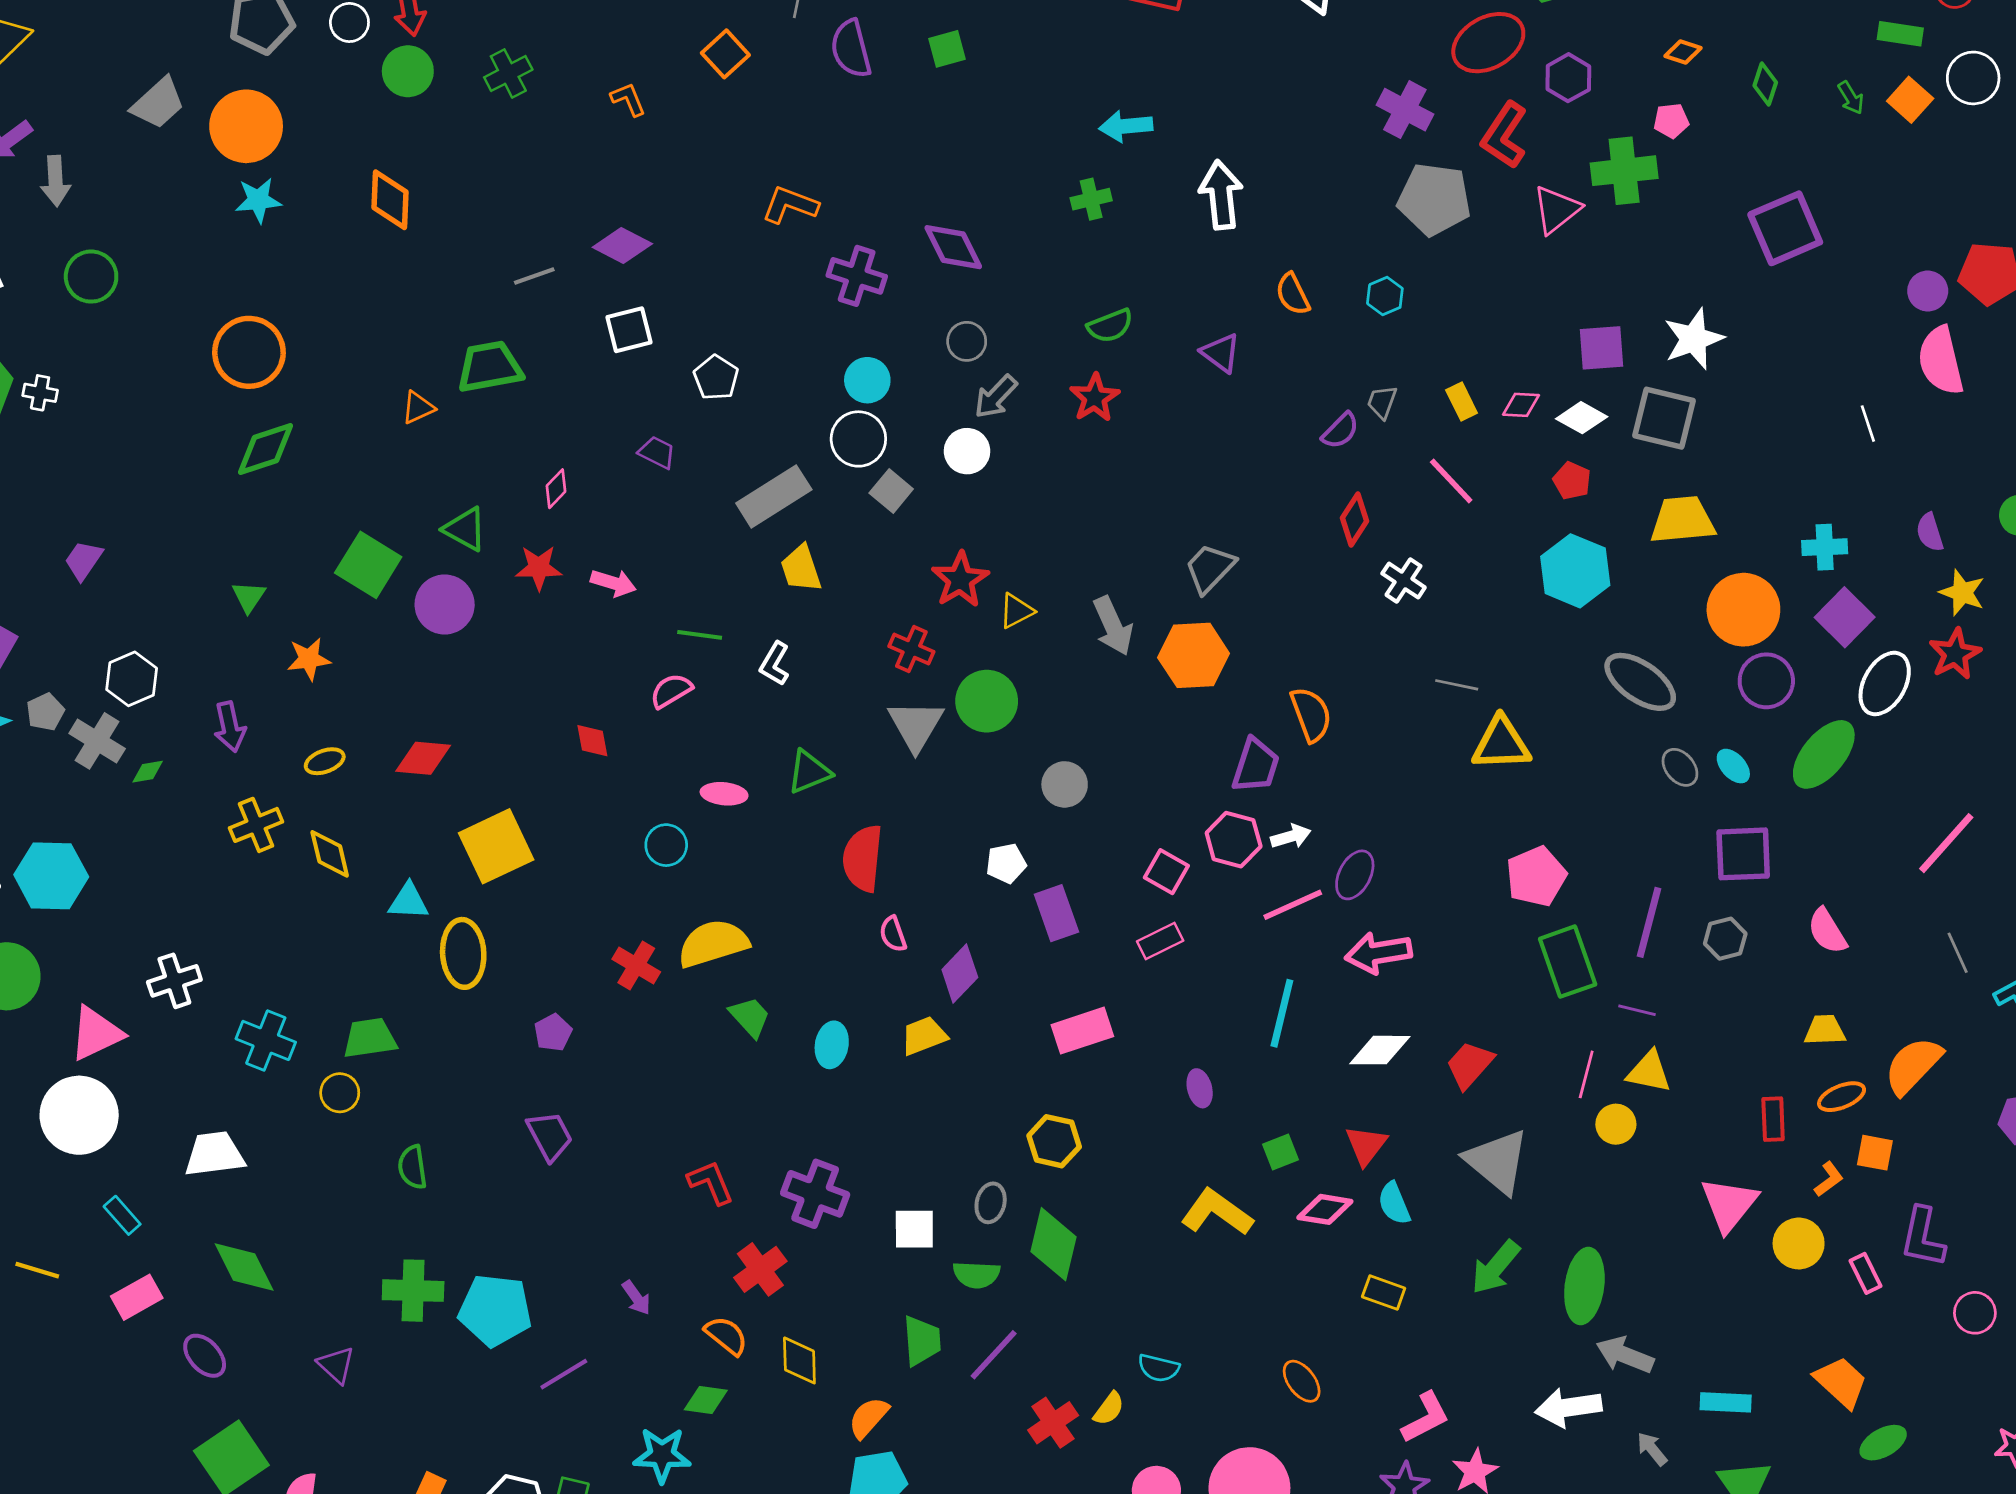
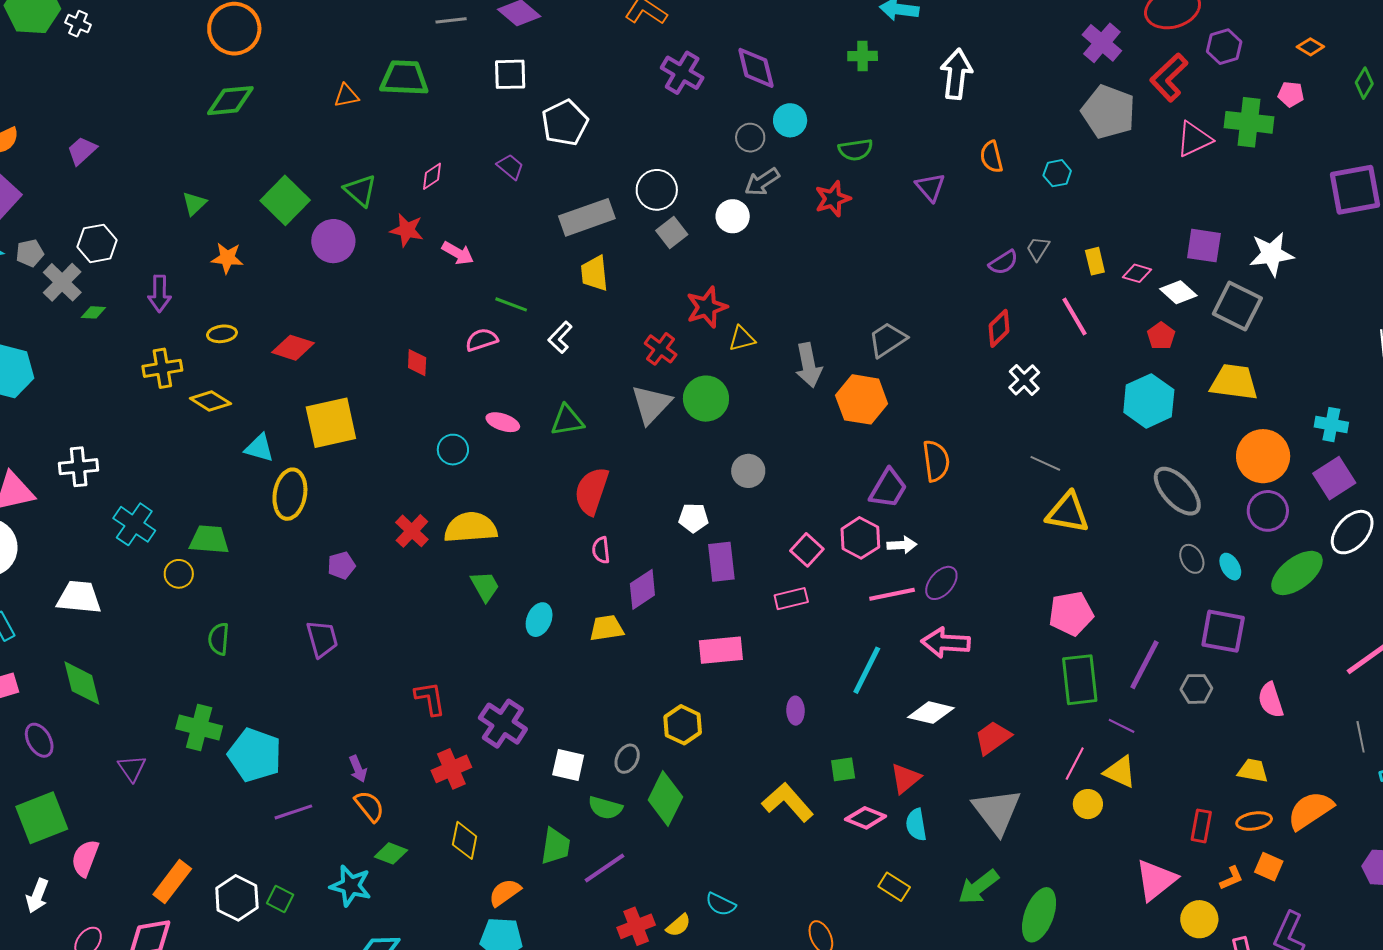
white pentagon: (716, 378) -> (565, 123), size x1.4
cyan circle: (867, 380) -> (790, 120), moved
yellow diamond: (330, 854) -> (210, 401), turned -57
orange semicircle: (726, 1336) -> (369, 806), moved

